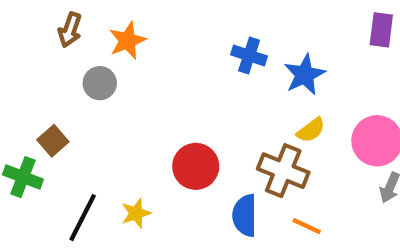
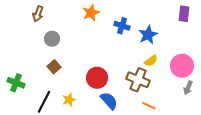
orange star: (127, 41) -> (91, 13), moved
brown square: (53, 141) -> (54, 67), moved
blue semicircle: (245, 215) -> (109, 101), moved, turned 138

